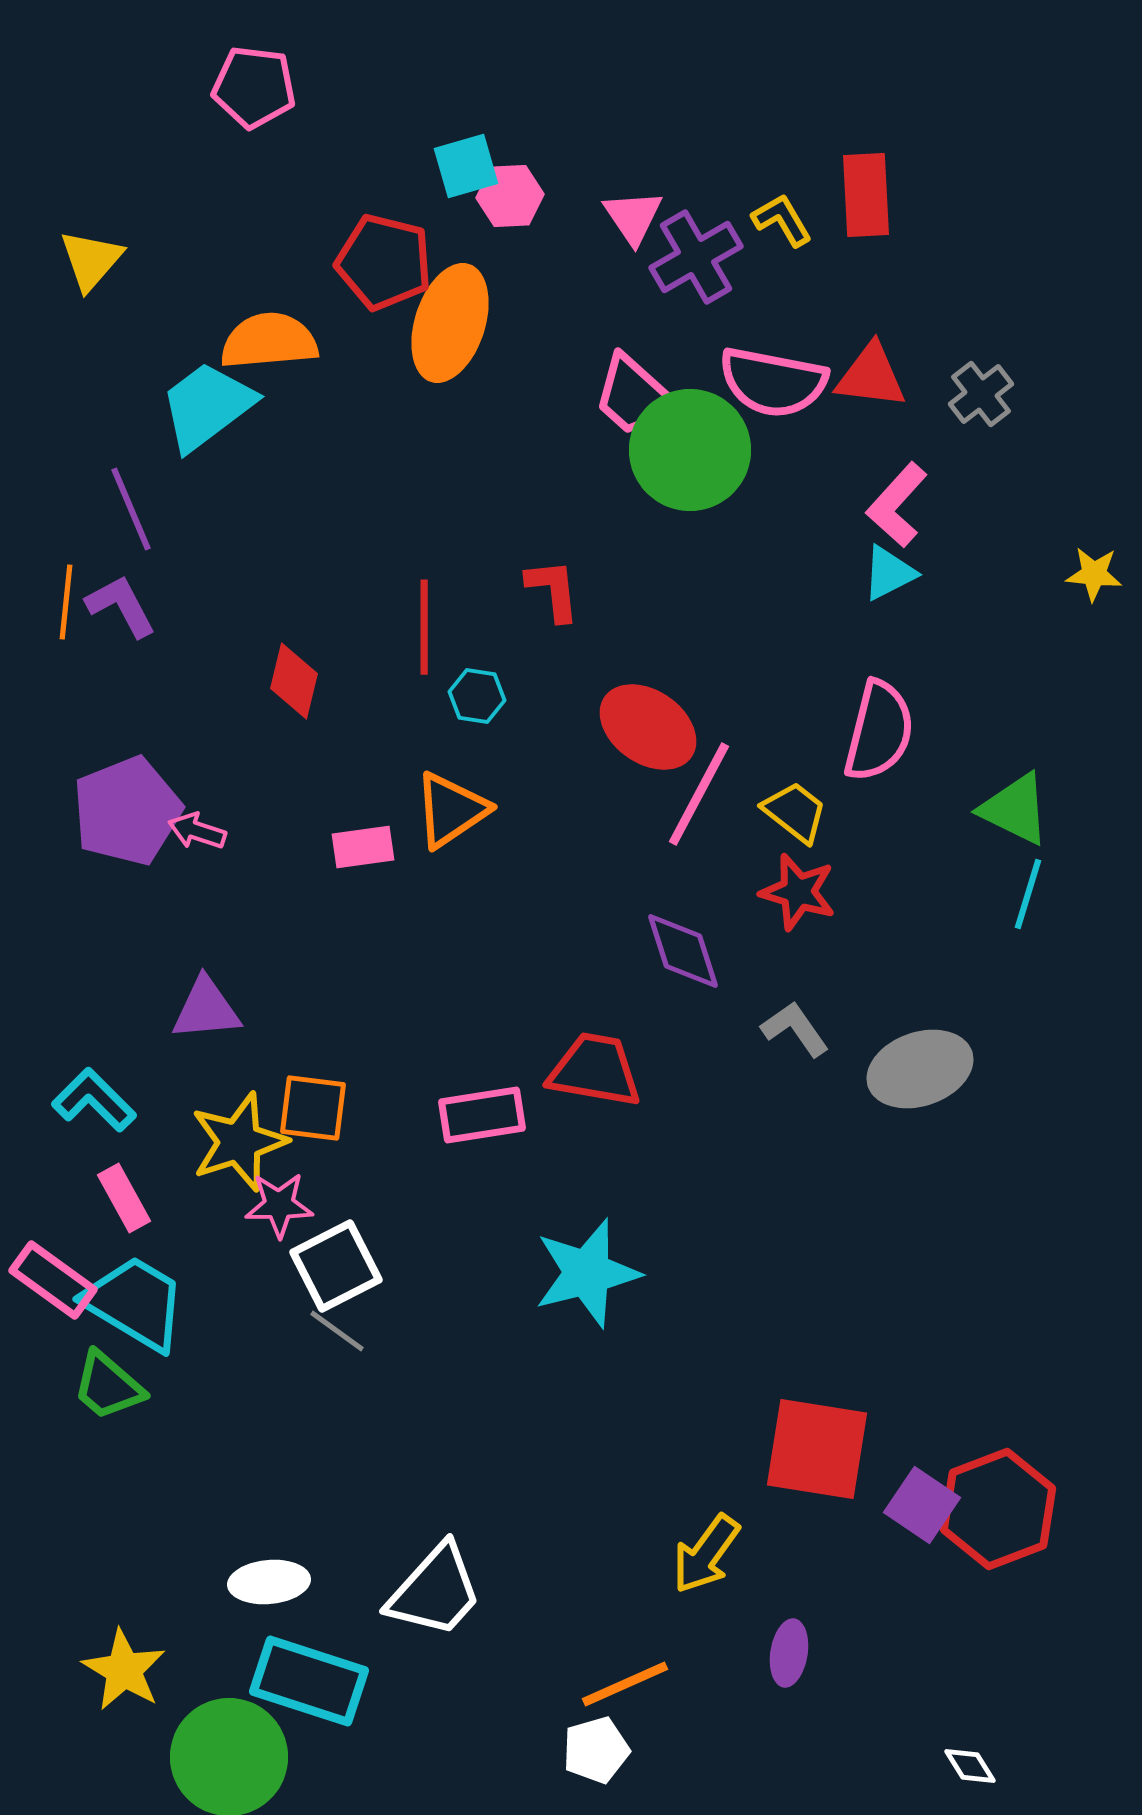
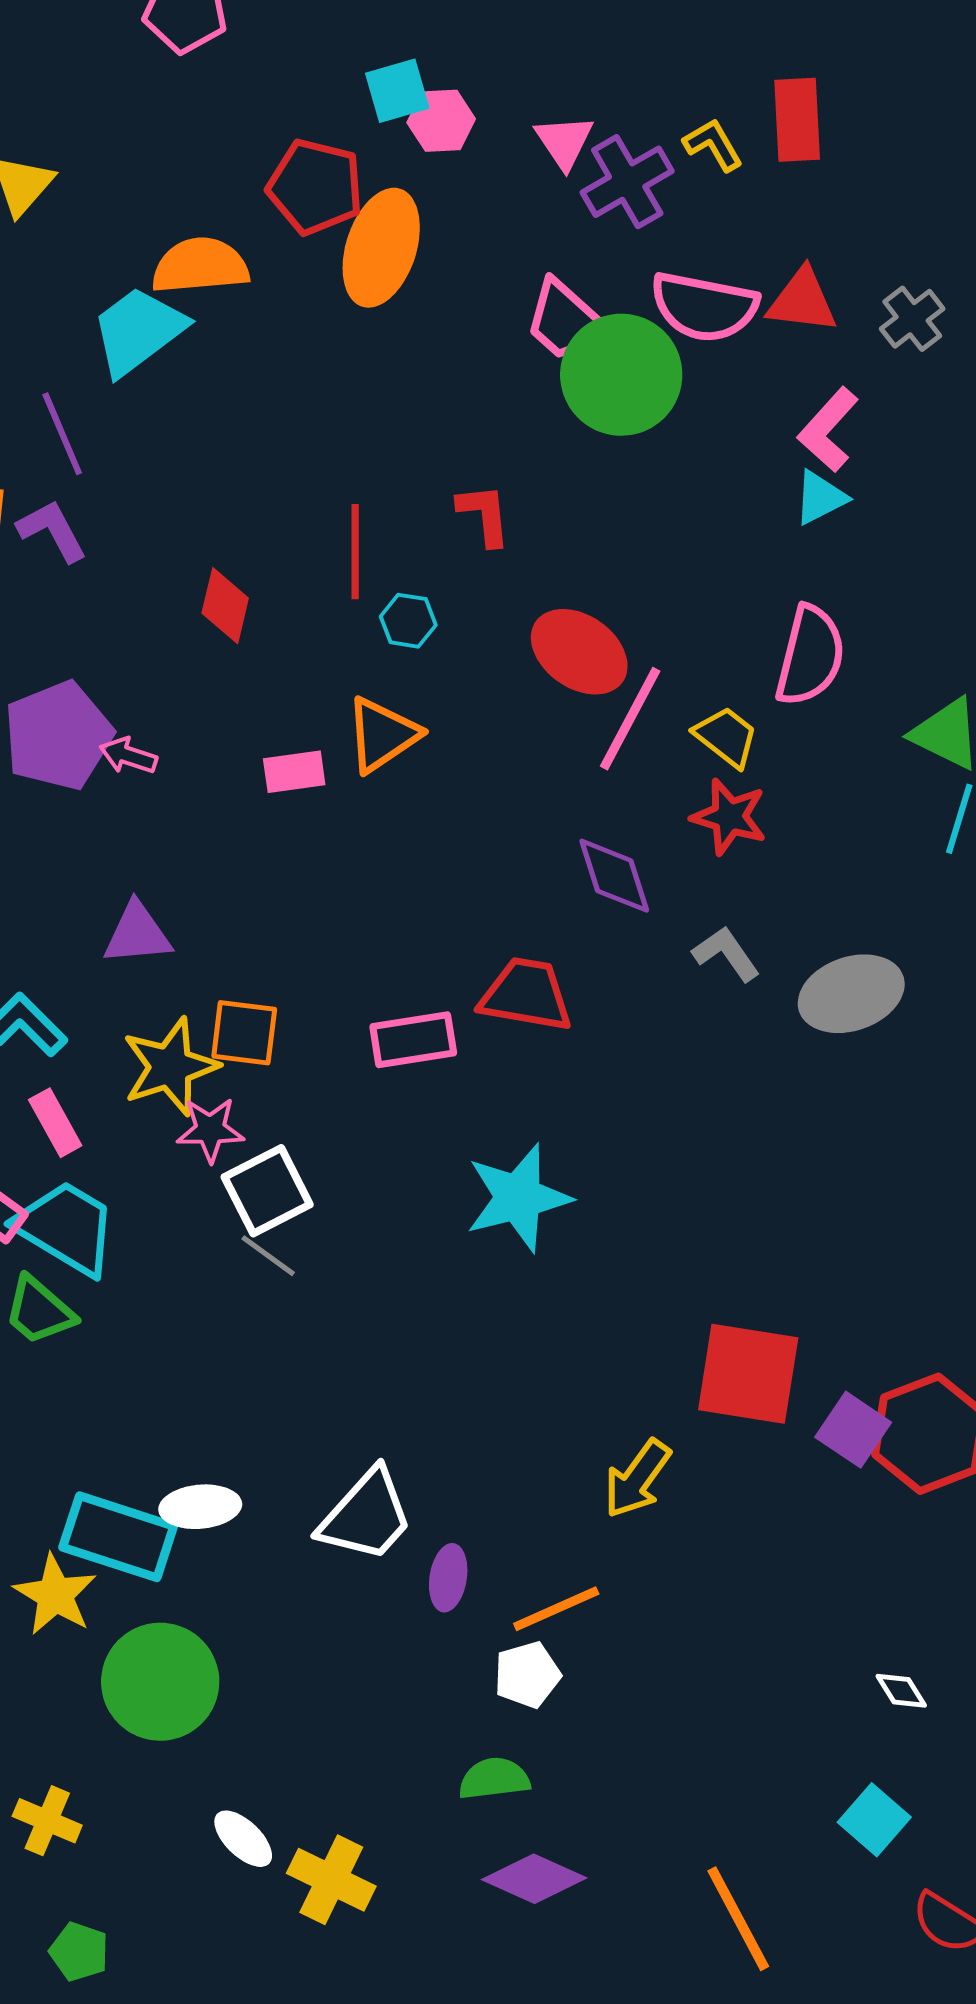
purple ellipse: (789, 1653) -> (448, 1578), moved
cyan rectangle: (309, 1681) -> (118, 1537), moved

